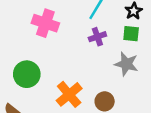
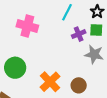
purple cross: (97, 37) -> (79, 34), moved

